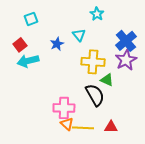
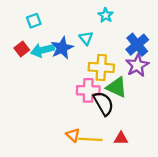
blue star: (57, 44) -> (62, 48), size x1.5
cyan arrow: (28, 61) -> (42, 50), moved
green triangle: (107, 80) -> (117, 87), size x1.5
pink cross: (64, 108) -> (88, 90), moved

